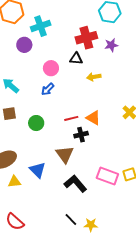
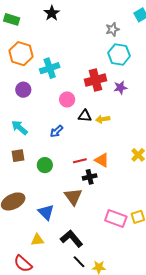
purple circle: (24, 45) -> (23, 90), moved
black triangle: (76, 59) -> (85, 116), moved
pink circle: (51, 68) -> (67, 99), moved
yellow triangle: (14, 182) -> (37, 240), moved
black L-shape: (75, 184) -> (71, 239), moved

